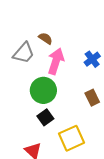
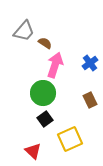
gray trapezoid: (24, 53) -> (24, 31), moved

